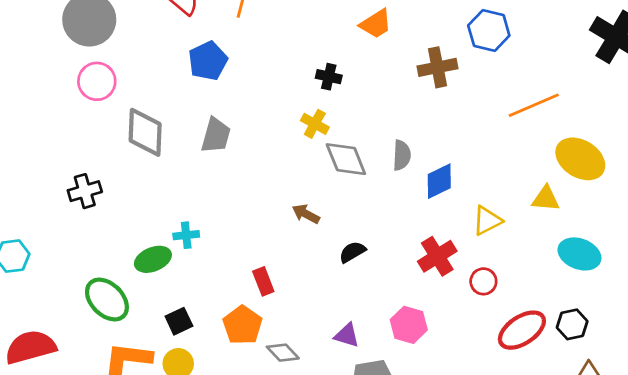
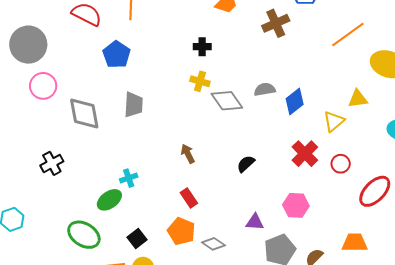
gray semicircle: (402, 155) -> (265, 89), turned -90
yellow triangle: (546, 199) -> (358, 99), moved
brown arrow: (306, 214) -> (188, 154), moved, turned 48

